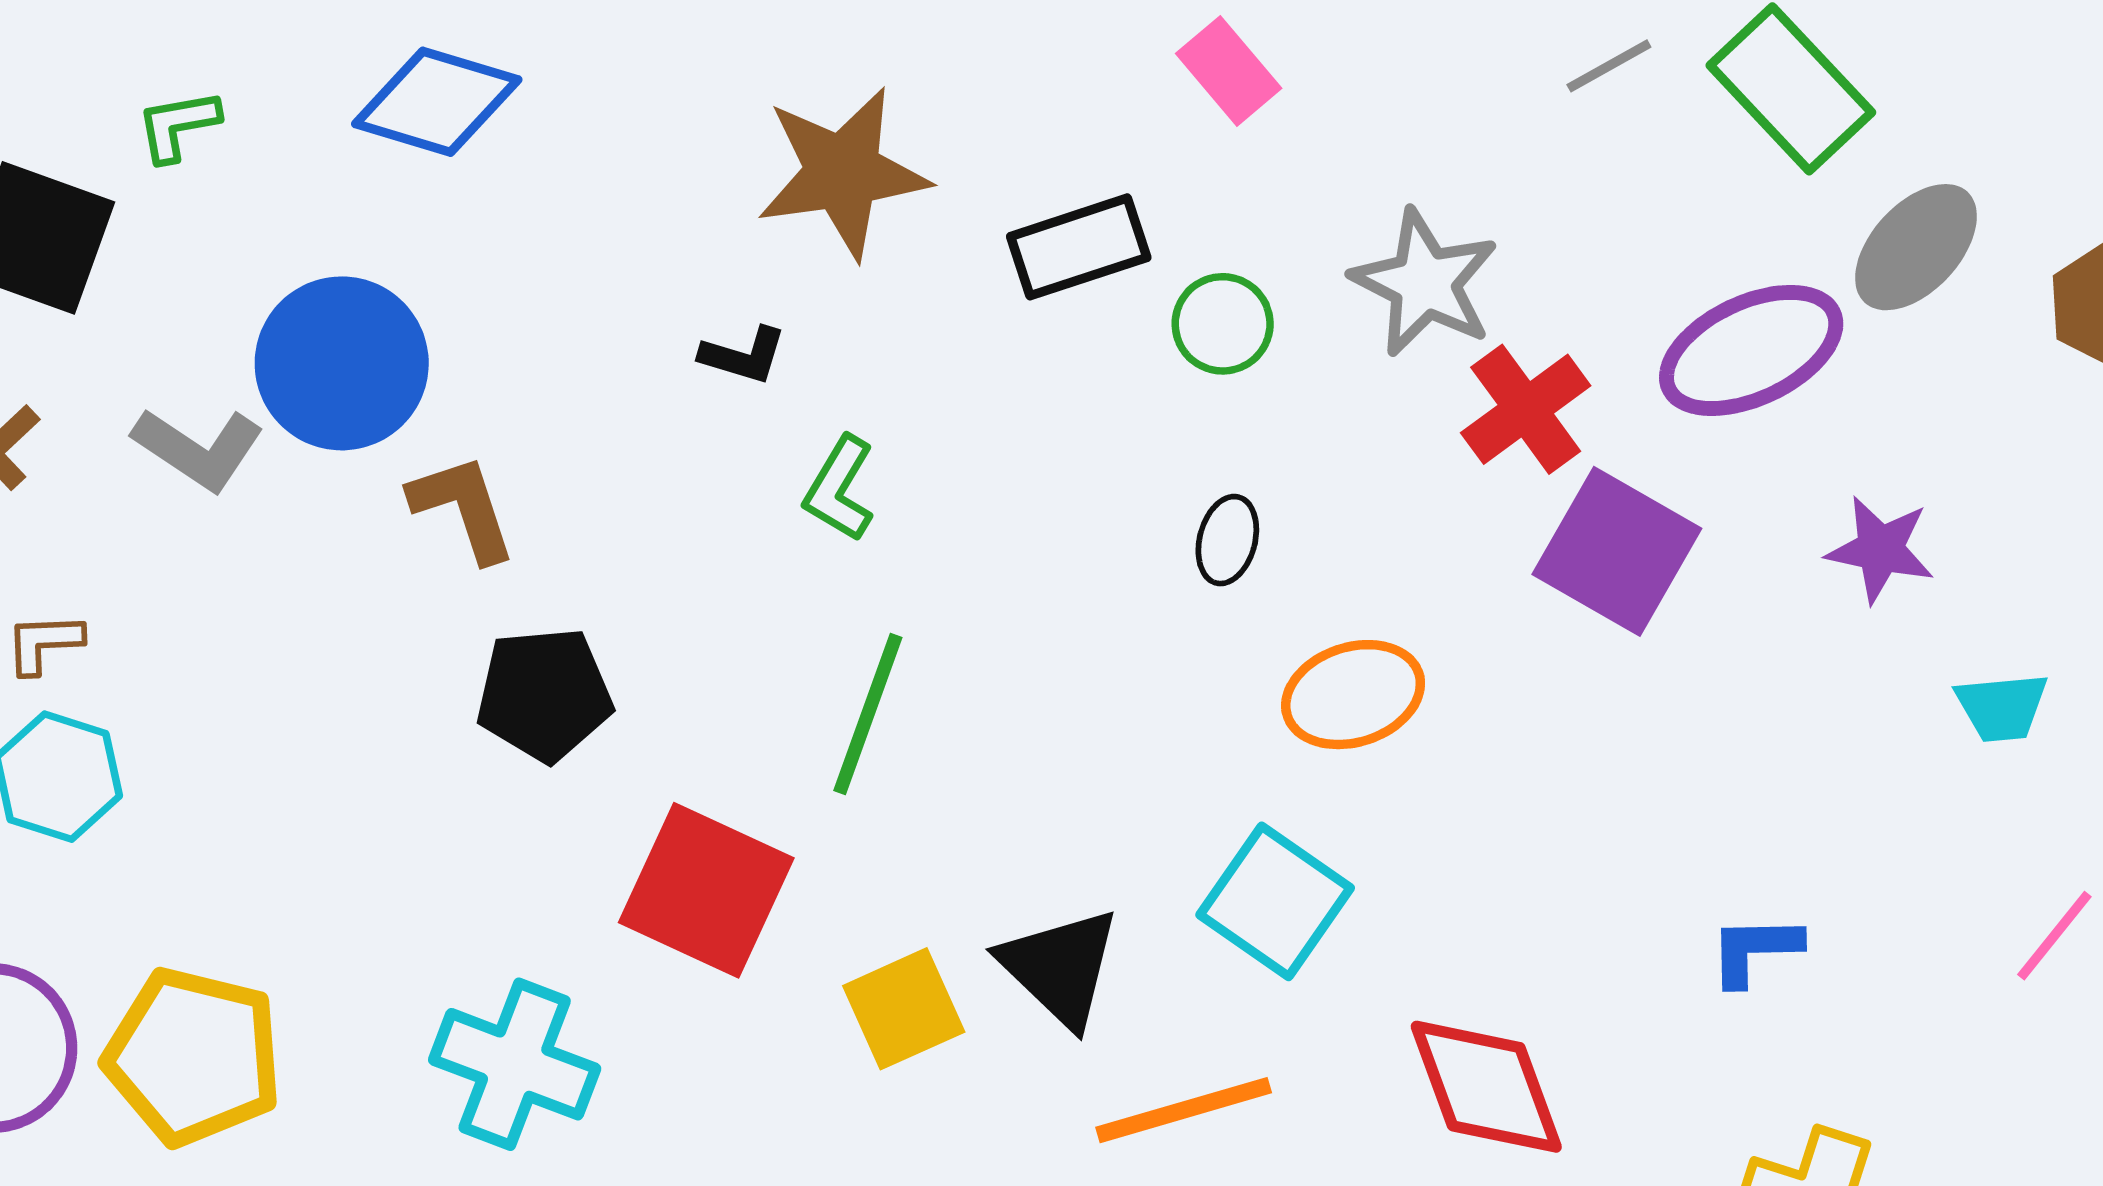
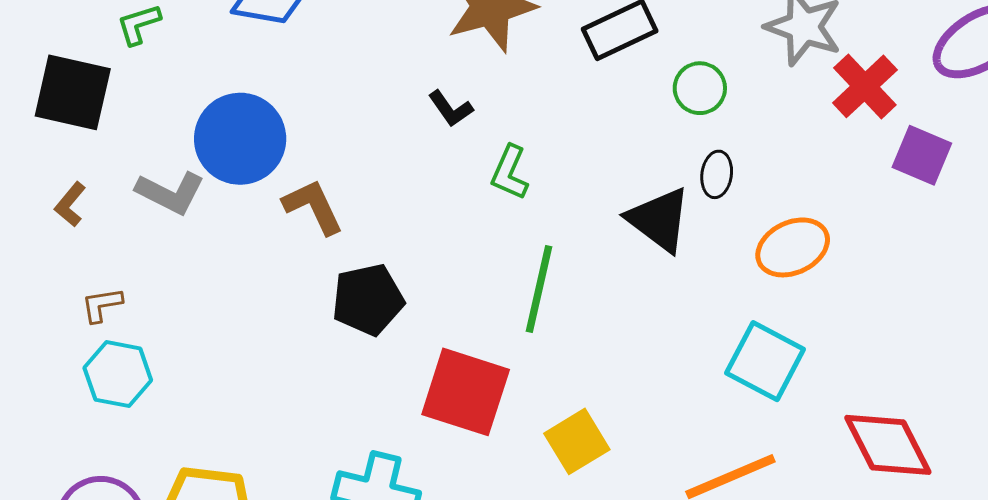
green circle: (1223, 324) -> (700, 88), moved
black L-shape: (743, 355) -> (451, 109), turned 45
purple square: (1617, 551) -> (922, 155), size x0.7
black triangle: (1060, 967) -> (659, 220), moved

